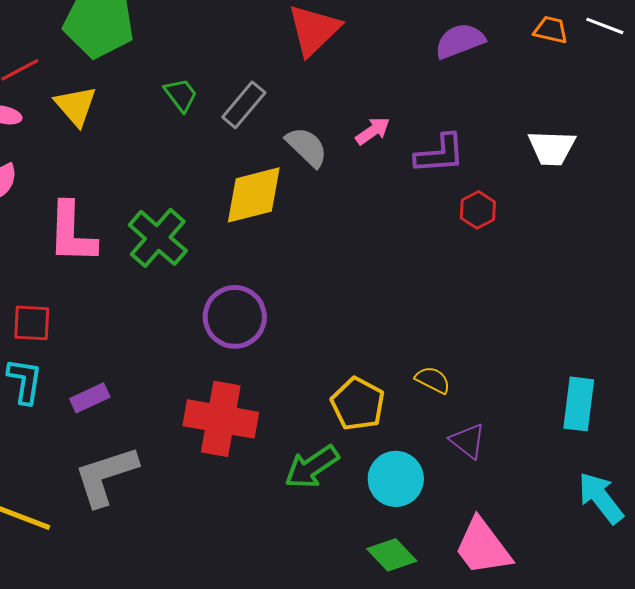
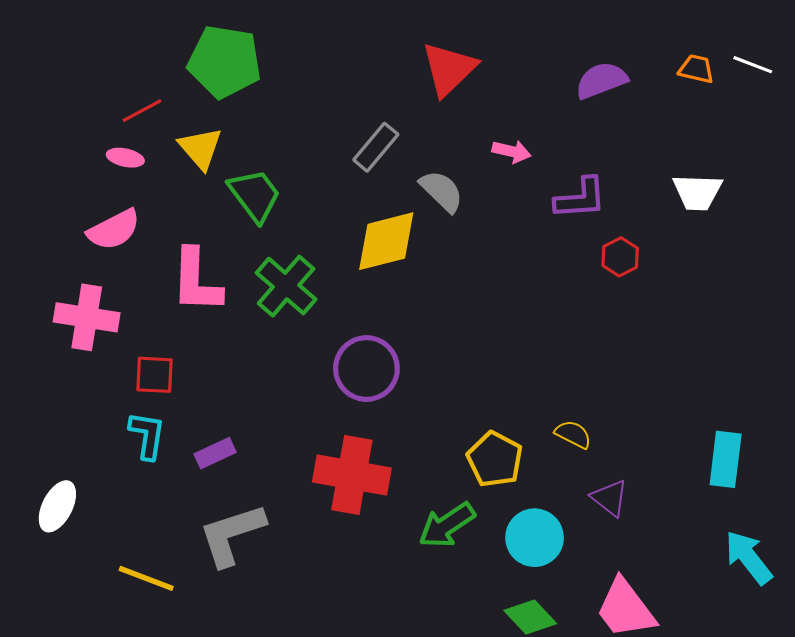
green trapezoid: (181, 95) -> (255, 195), moved, size x1.5
pink arrow: (373, 131) -> (512, 151), moved, turned 48

